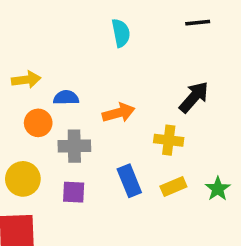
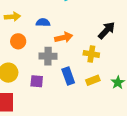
blue semicircle: (66, 98) -> (43, 22), moved
gray cross: (74, 146) -> (48, 56), moved

